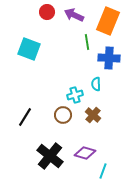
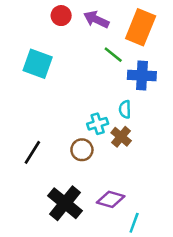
green line: (87, 42) -> (113, 55), turned -42
brown cross: (93, 115) -> (121, 137), moved

